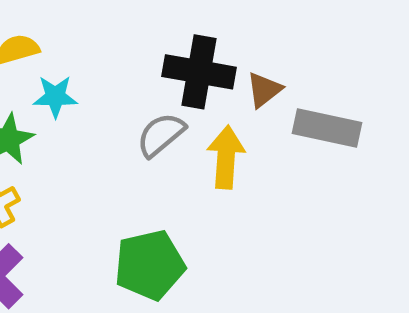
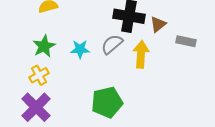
cyan star: (55, 97) -> (80, 49), moved
gray rectangle: (327, 128) -> (186, 41), size x0.7

